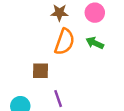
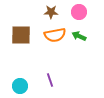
orange semicircle: (64, 42) -> (55, 35), turned 60
brown square: (40, 71) -> (21, 35), moved, size x1.5

